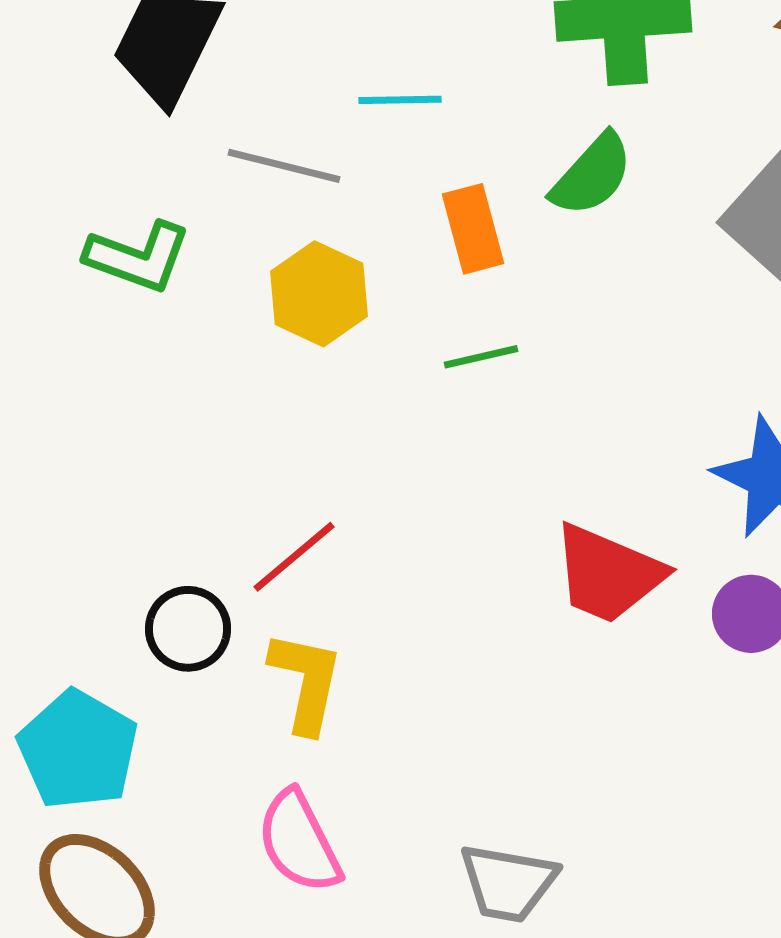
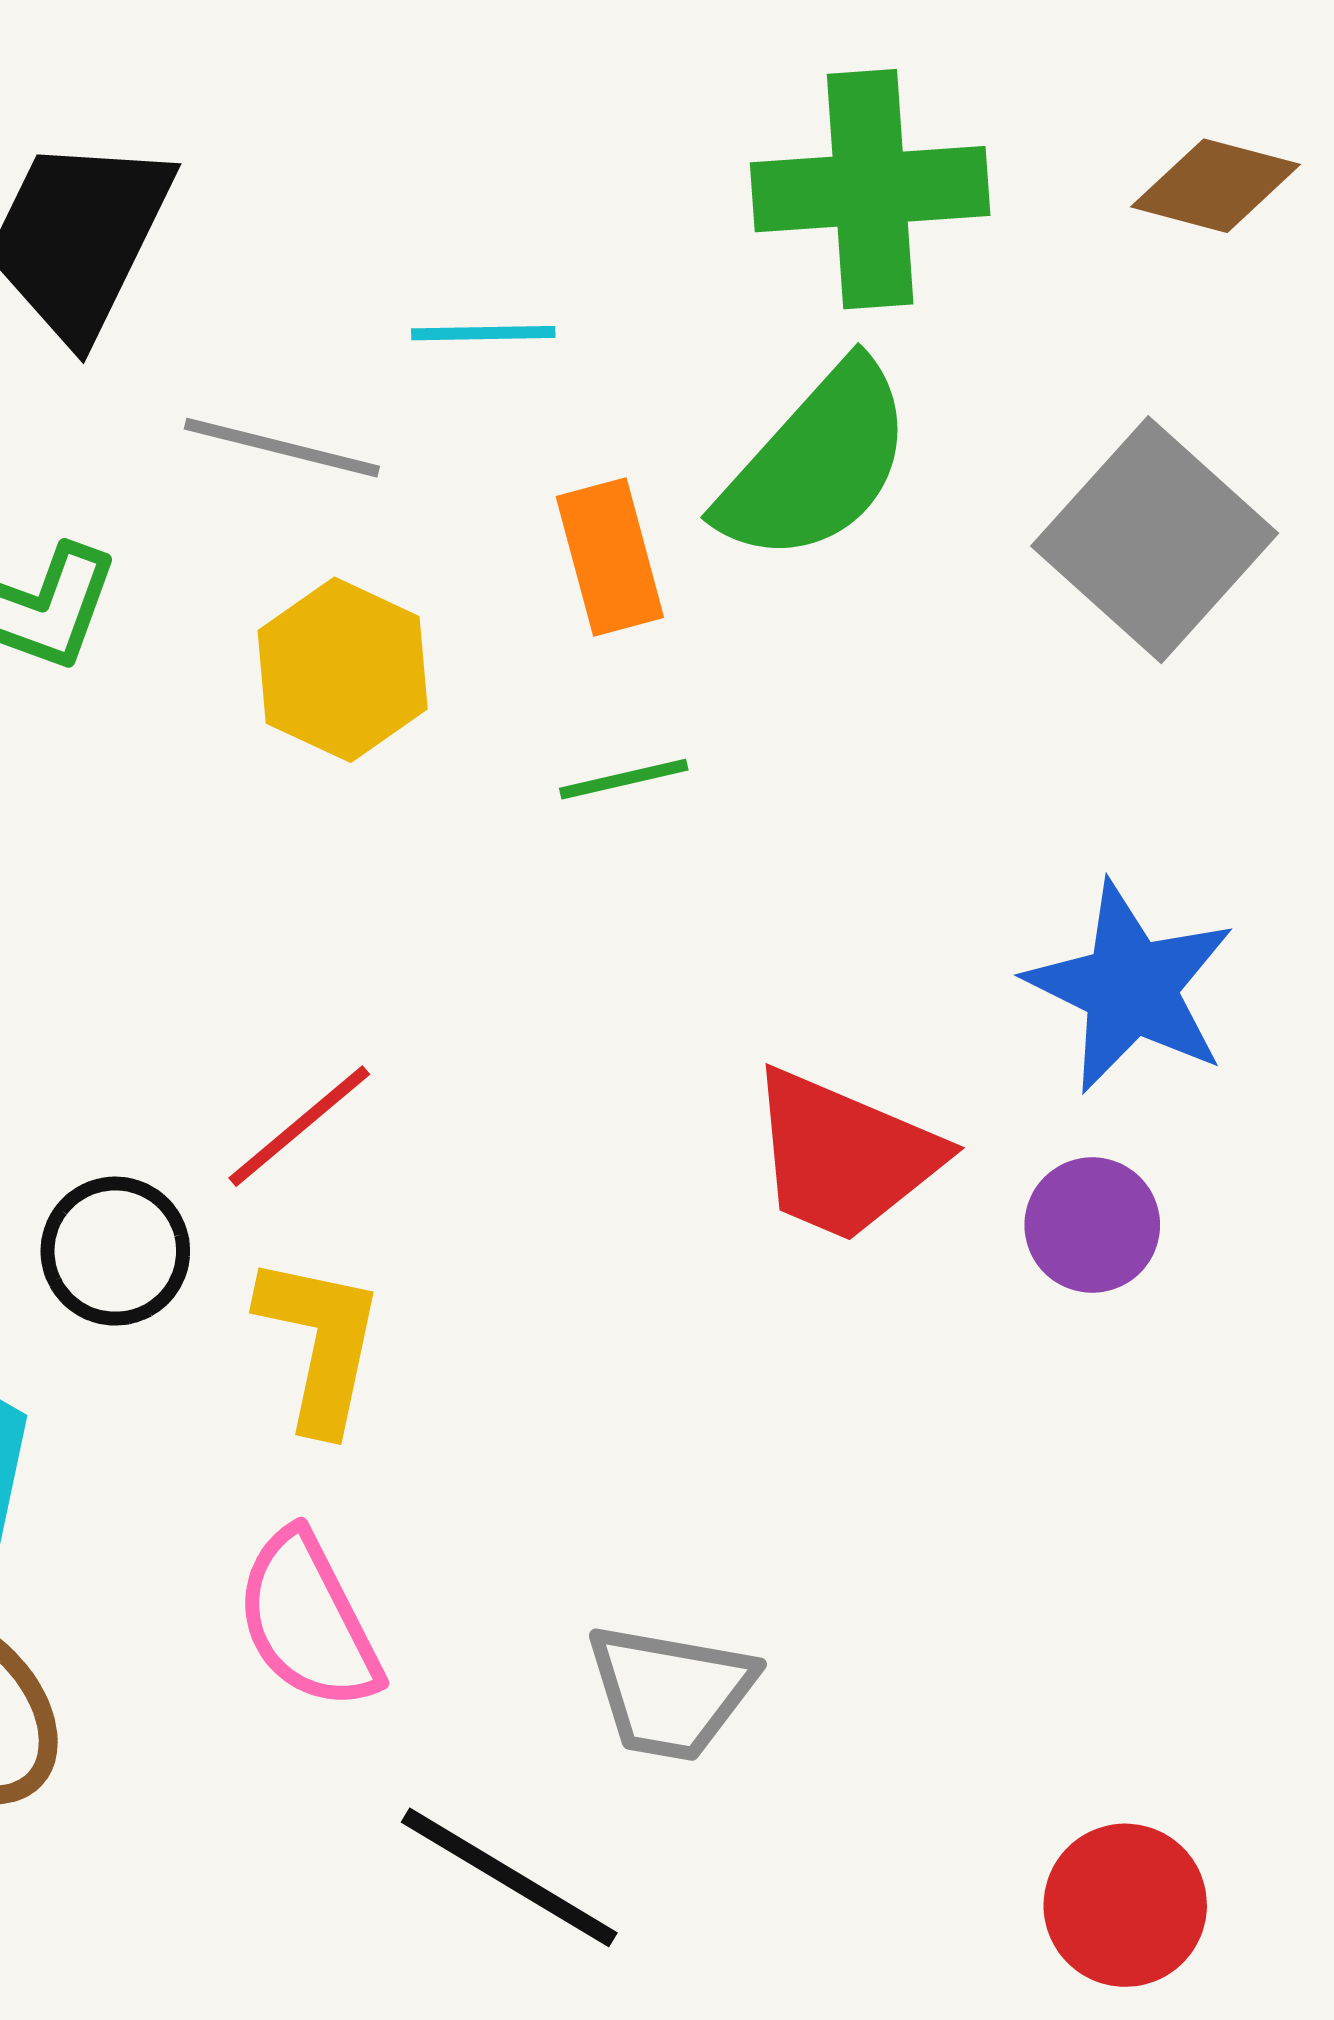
green semicircle: (592, 175) -> (816, 463), size x1.4

